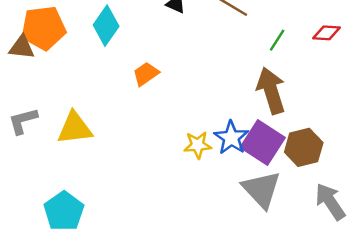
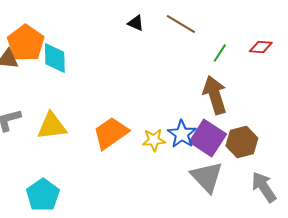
cyan diamond: (106, 26) -> (55, 58), moved, turned -36
orange pentagon: (43, 28) -> (26, 43), turned -30
orange trapezoid: (146, 74) -> (111, 133), moved, size x1.6

